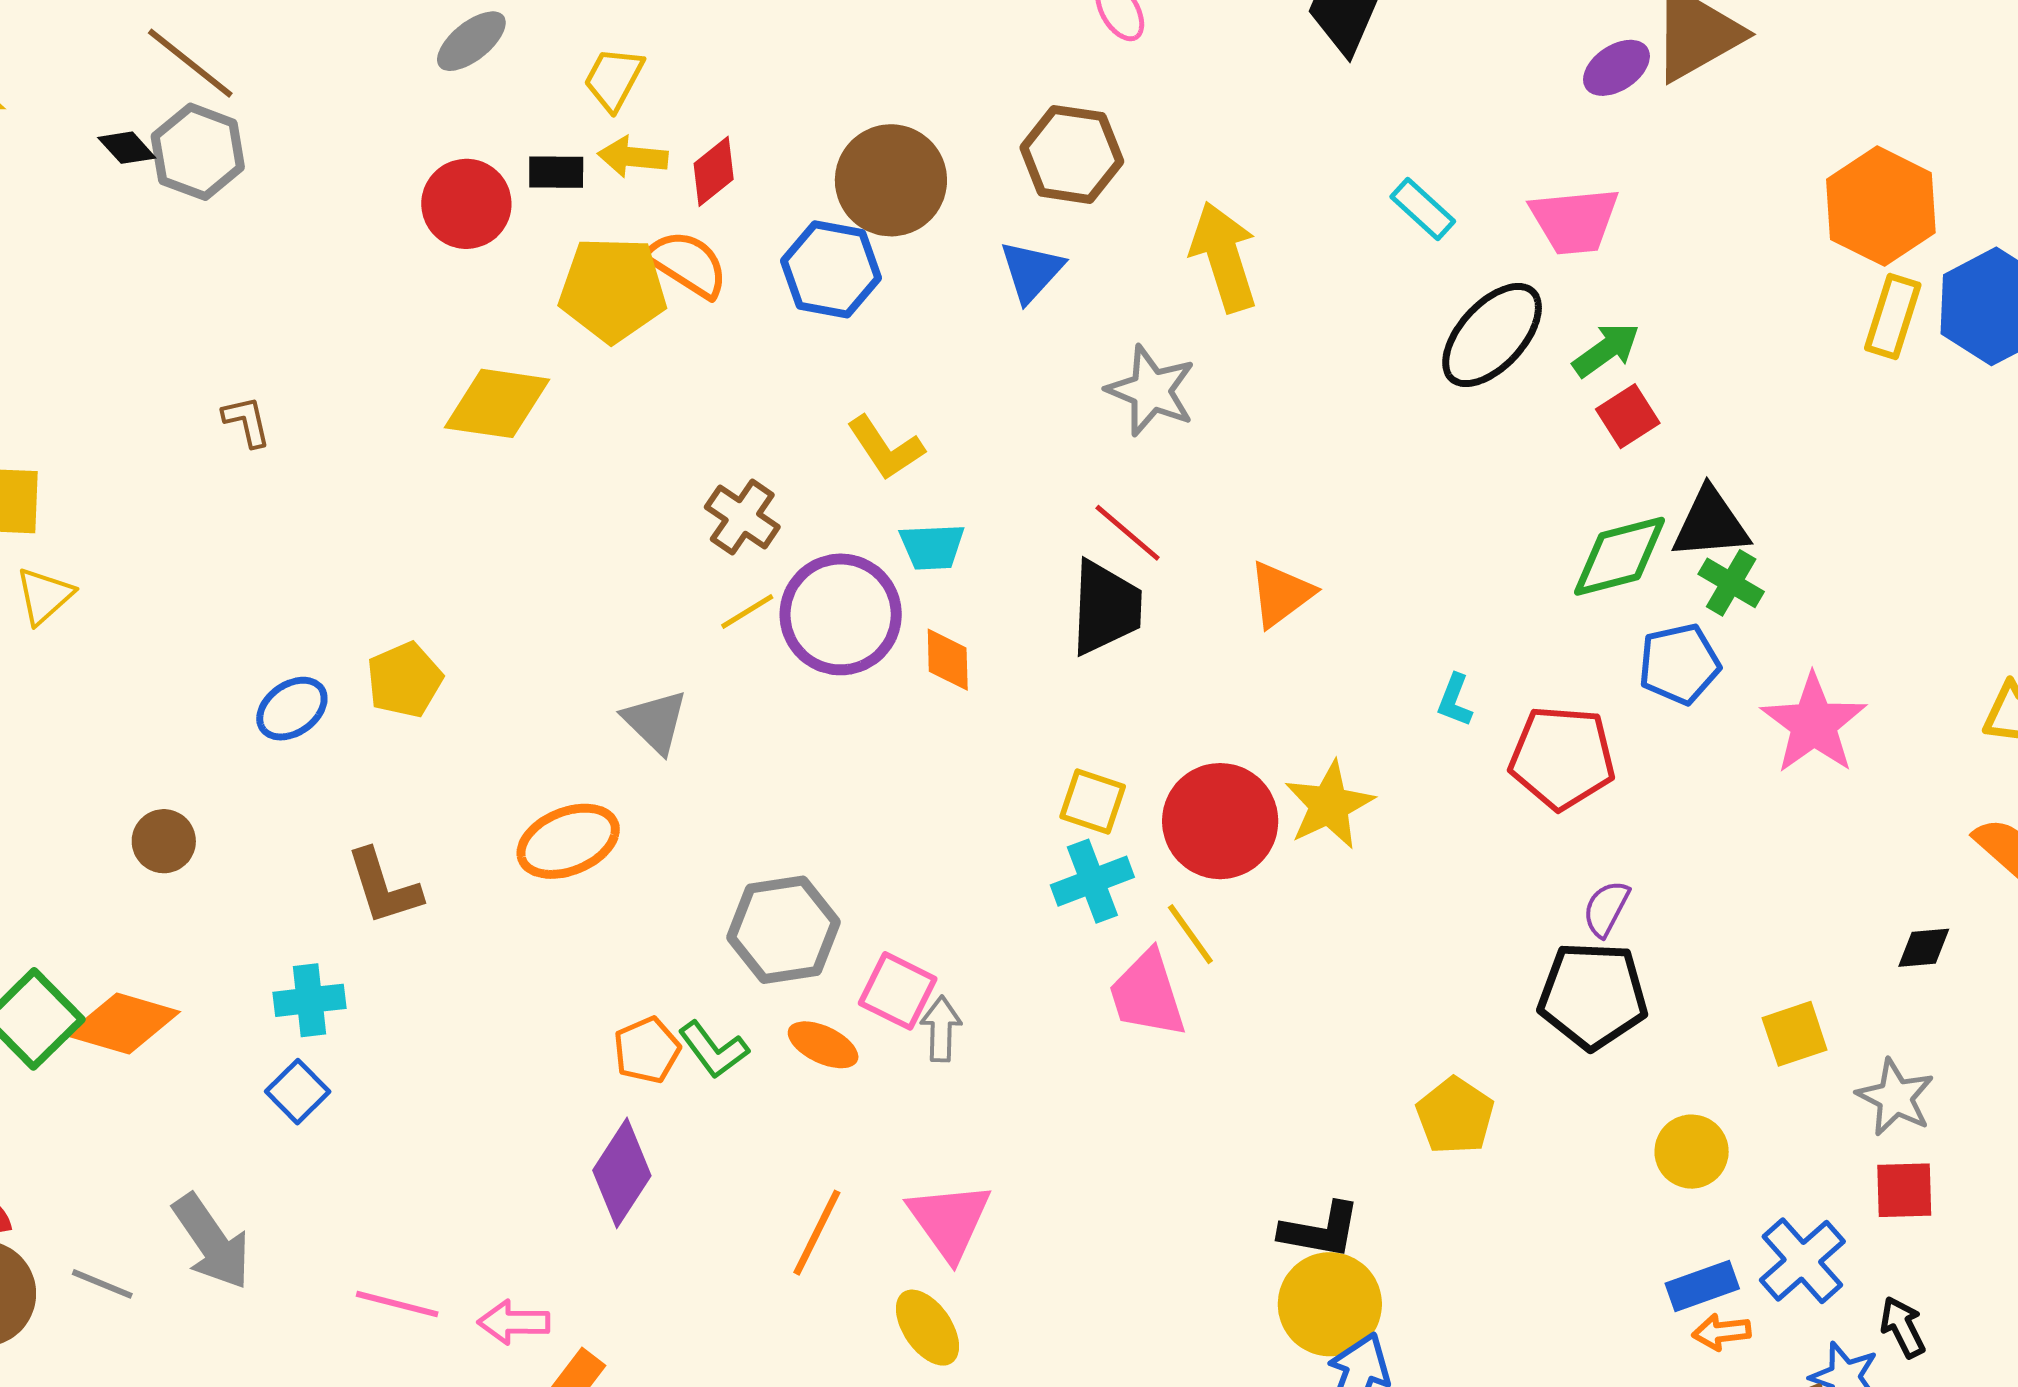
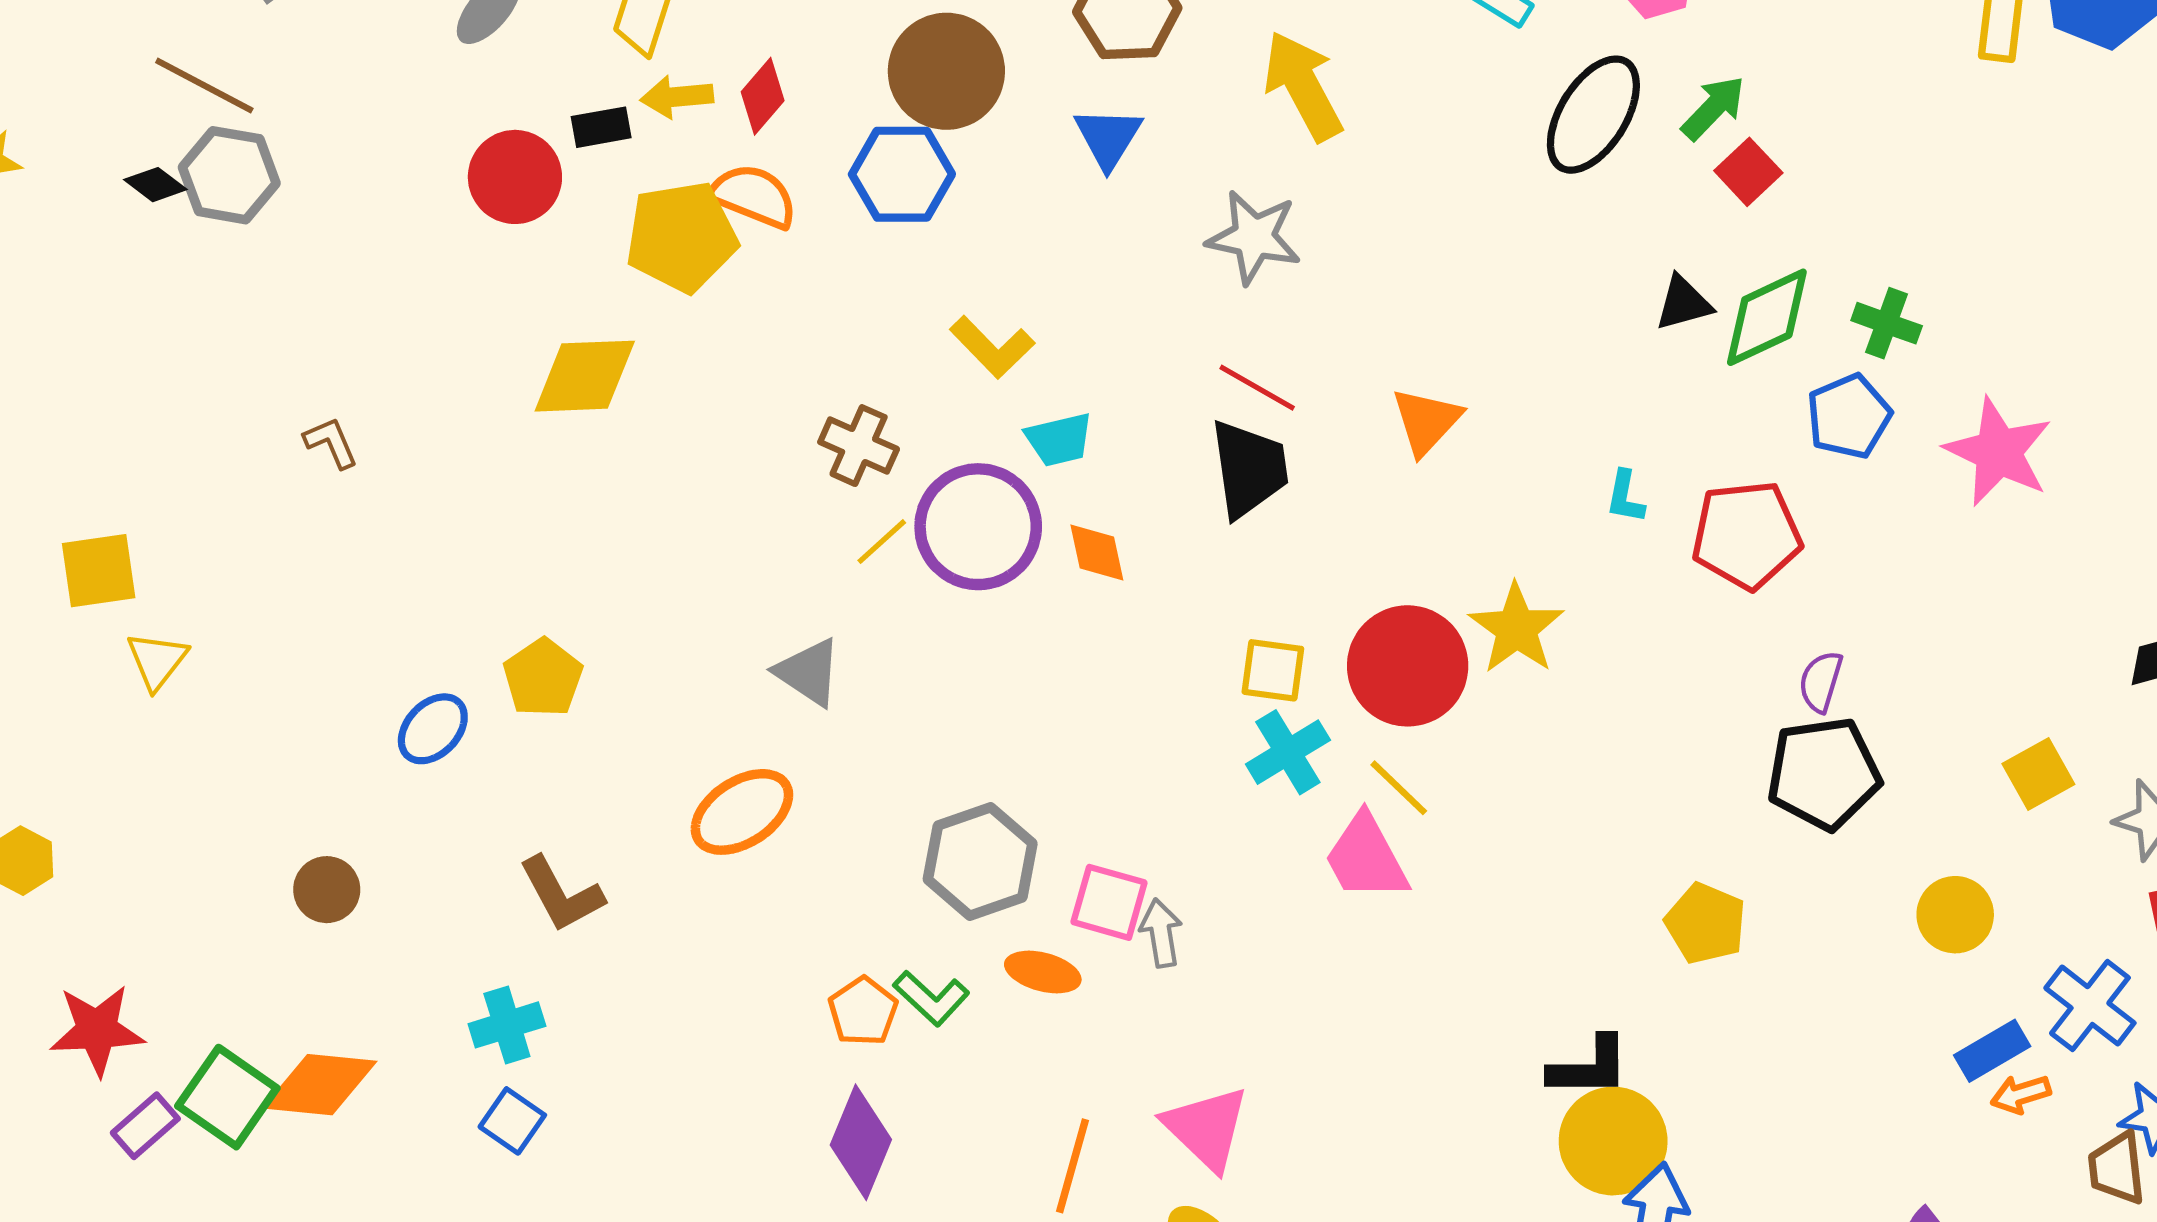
black triangle: (1711, 524) -> (1683, 303), moved, size x0.7

